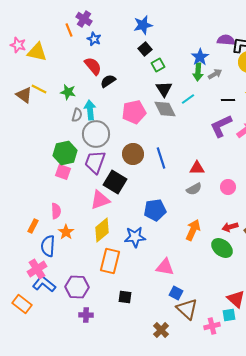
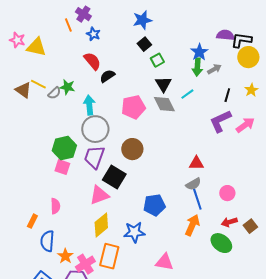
black line: (228, 100) -> (227, 95), turned -72
gray semicircle: (77, 115) -> (54, 93), moved, turned 32
blue line: (161, 158) -> (197, 199), moved
pink circle: (228, 187) -> (227, 193), moved
orange star: (66, 232) -> (65, 256), moved
pink cross: (37, 269) -> (85, 264), moved

